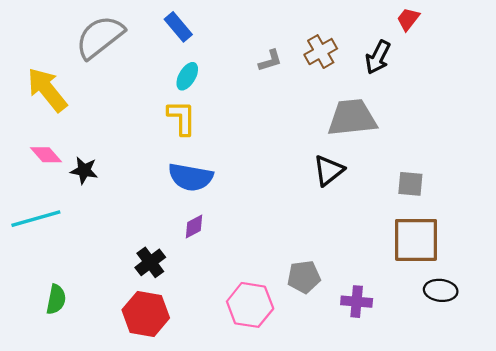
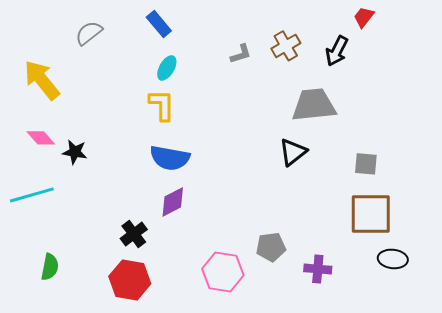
gray semicircle: (100, 37) -> (89, 33), size x0.6
purple diamond: (194, 226) -> (173, 202), size x1.4

